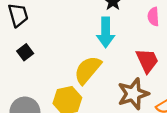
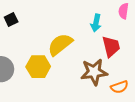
cyan arrow: (106, 32) -> (96, 23), moved, size x0.7

